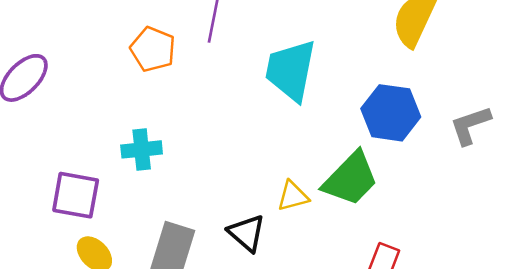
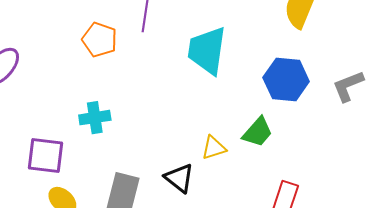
green trapezoid: (351, 179) -> (258, 132), size x0.7

